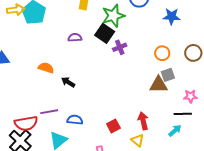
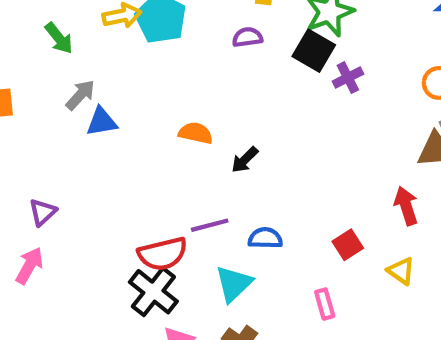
purple semicircle: (75, 38) -> (247, 37), moved
black arrow: (68, 82) -> (245, 160), turned -72
red arrow: (143, 121) -> (406, 206), moved

